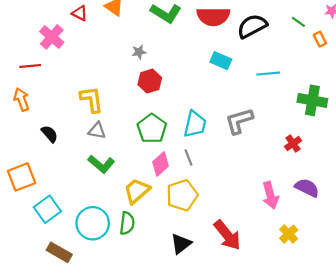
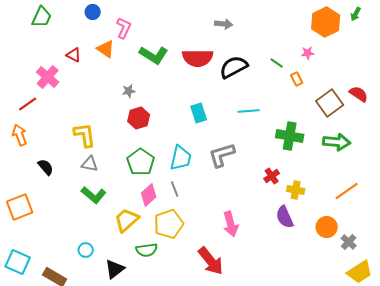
cyan rectangle: (221, 61) -> (199, 113), moved, turned 48
red line: (30, 66) -> (28, 104), turned -30
purple semicircle: (307, 188) -> (285, 217), turned -140
pink arrow: (270, 195) -> (231, 224), moved
cyan square: (47, 209) -> (18, 262), moved, turned -30
cyan circle: (93, 223) -> (86, 250), size x0.5
green semicircle: (127, 223) -> (147, 250), moved, turned 75
yellow cross: (289, 234) -> (296, 190), moved, turned -36
black triangle: (181, 244) -> (115, 269), moved

